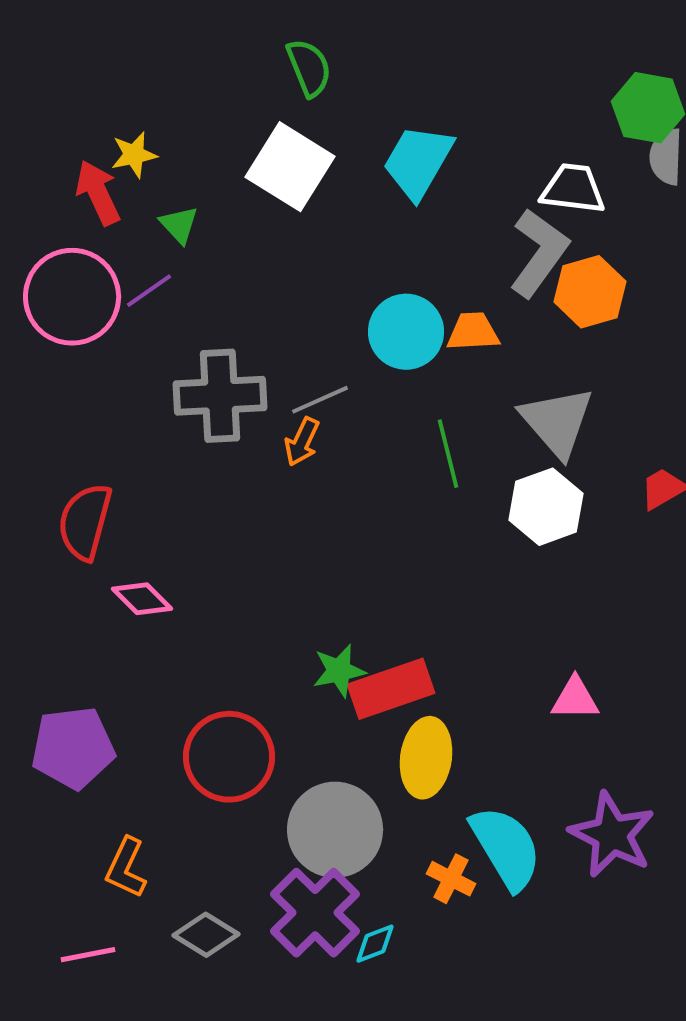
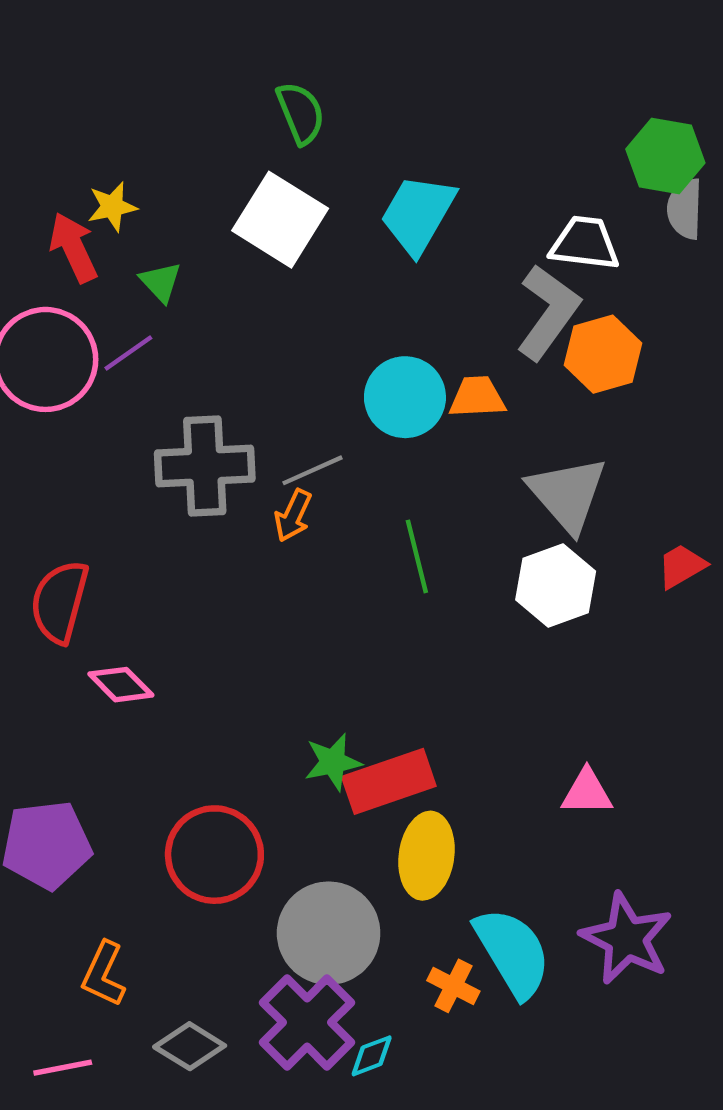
green line: (448, 454) -> (417, 556), moved

